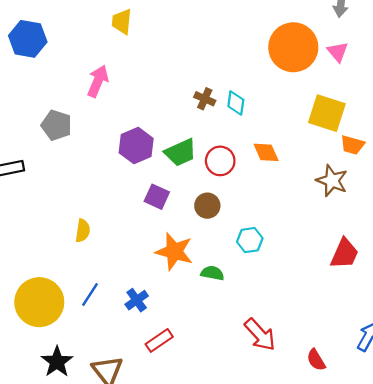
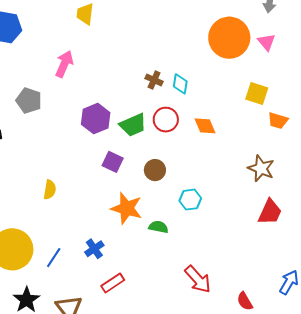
yellow square: (327, 113) -> (257, 94), size x0.7
red circle: (220, 161) -> (166, 120), moved
brown star: (332, 181) -> (261, 168), moved
blue line: (90, 294) -> (54, 258), moved

